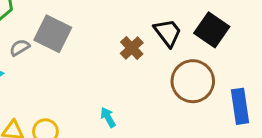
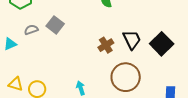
gray square: (53, 34) -> (55, 25), size x0.7
brown circle: (193, 81) -> (126, 77), moved

